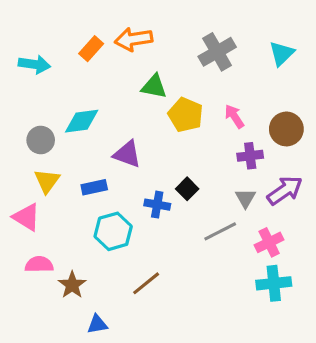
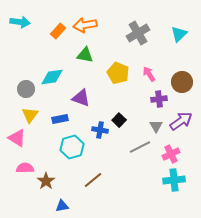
cyan arrow: (34, 64) -> (20, 22), moved
green triangle: (154, 86) -> (85, 55), moved

